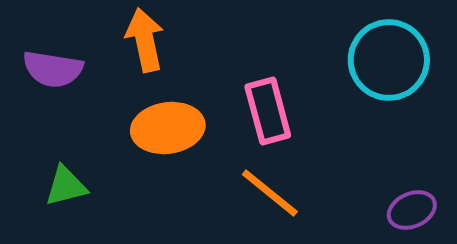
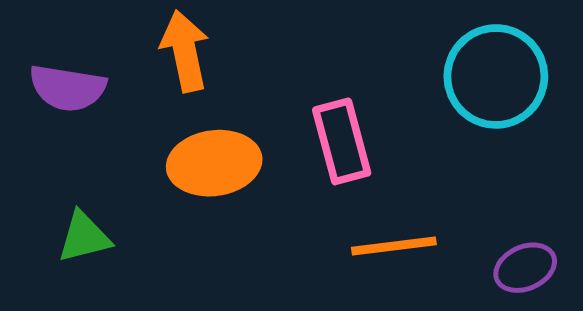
orange line: (270, 193) -> (394, 246), moved, turned -46

